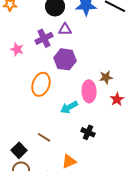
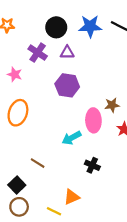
purple cross: (44, 38) -> (38, 53), moved, turned -30
orange ellipse: (41, 84) -> (18, 113), moved
brown line: (44, 137) -> (38, 163), moved

